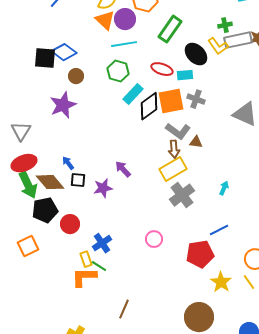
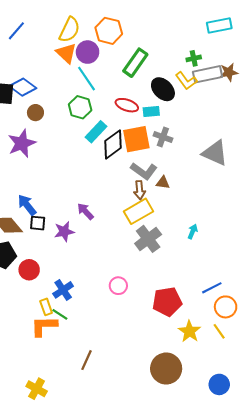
cyan line: (124, 44) -> (86, 79), turned 65
blue arrow: (68, 163) -> (27, 205), size x1.5
blue line: (219, 230) -> (212, 288), moved

